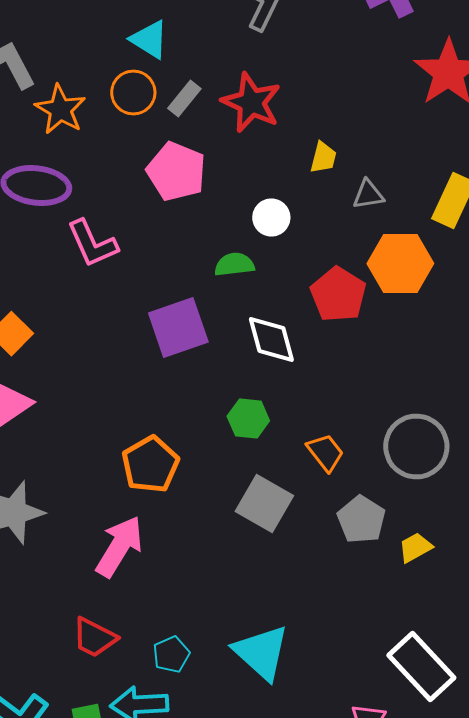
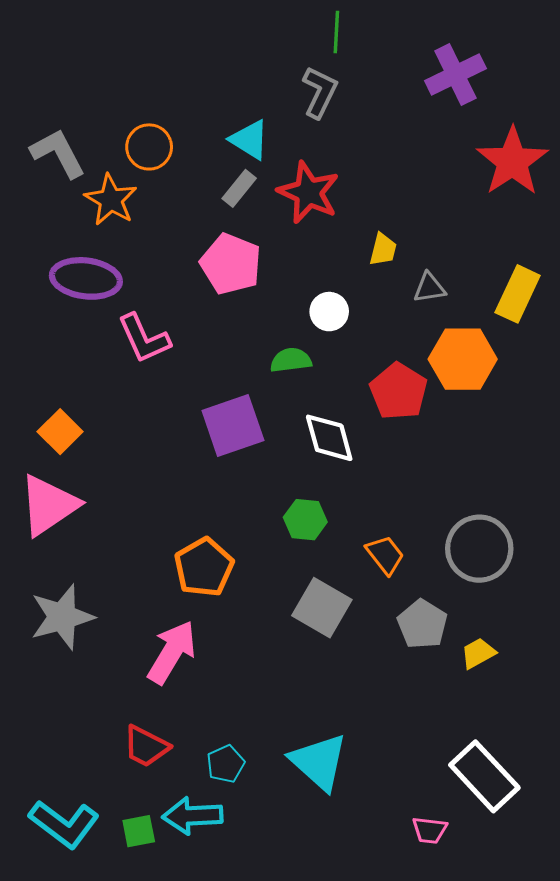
cyan triangle: (149, 40) -> (249, 140), moved
orange circle: (133, 92) -> (149, 147), moved

